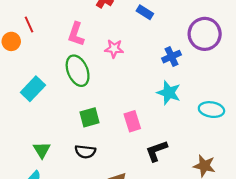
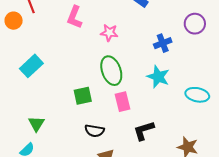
purple circle: (205, 34) -> (195, 24), size x0.7
green ellipse: (78, 71) -> (111, 71), moved
black semicircle: (85, 152) -> (94, 131), moved

